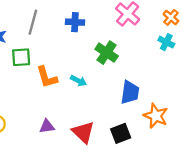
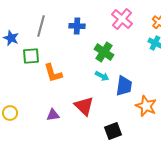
cyan arrow: (78, 81) -> (102, 76), moved
red triangle: (83, 132) -> (84, 106), moved
black square: (121, 133) -> (113, 131), moved

